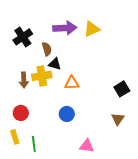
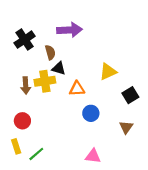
yellow triangle: (92, 29) -> (108, 72), moved
blue circle: (67, 114) -> (91, 113), moved
green line: (34, 144) -> (36, 154), turned 56

